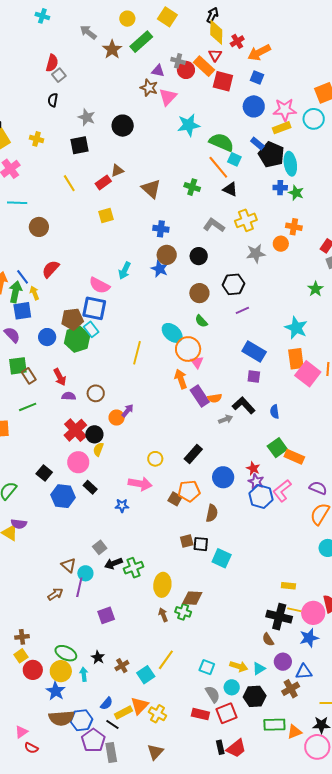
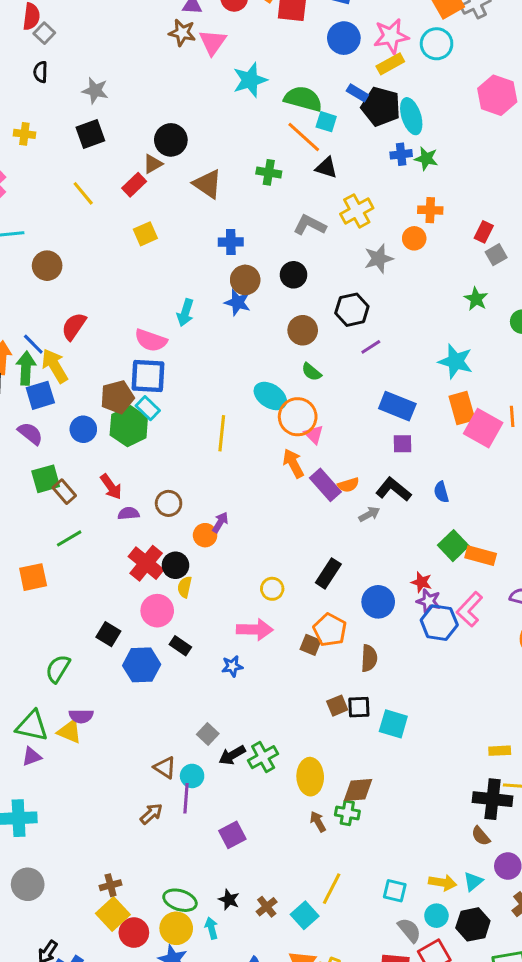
black circle: (123, 126) -> (171, 140), moved
yellow arrow: (34, 293) -> (55, 366), size x1.6
orange pentagon: (189, 491) -> (330, 630), turned -30
yellow square: (21, 656) -> (113, 914), size x1.5

